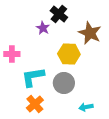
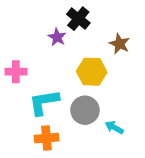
brown star: (90, 33) -> (120, 44), size x0.7
orange cross: (35, 104) -> (46, 138), turned 36
cyan arrow: (86, 107) -> (114, 127), moved, turned 40

